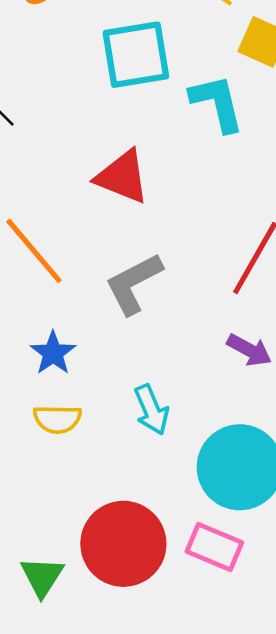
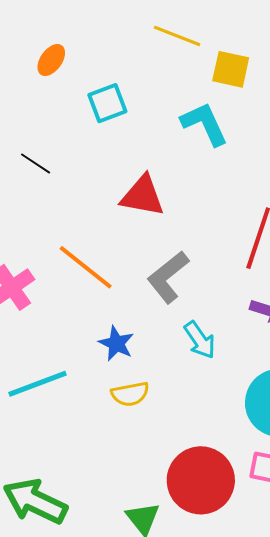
cyan square: (136, 55) -> (107, 103), moved, size x0.7
cyan arrow: (151, 410) -> (200, 340), moved

